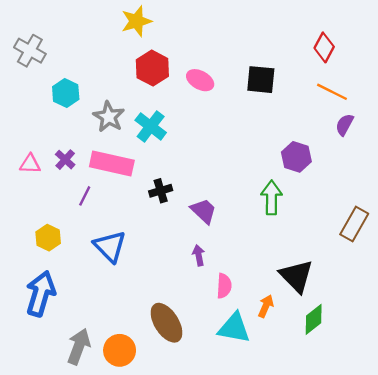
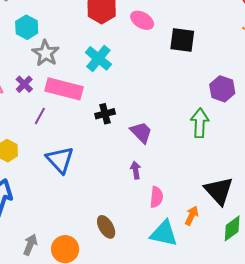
black square: (261, 80) -> (182, 40), moved
gray star: (109, 117) -> (46, 53), moved
brown ellipse: (166, 323) -> (106, 227), size x0.7
gray arrow: (79, 346) -> (30, 245), size x0.7

